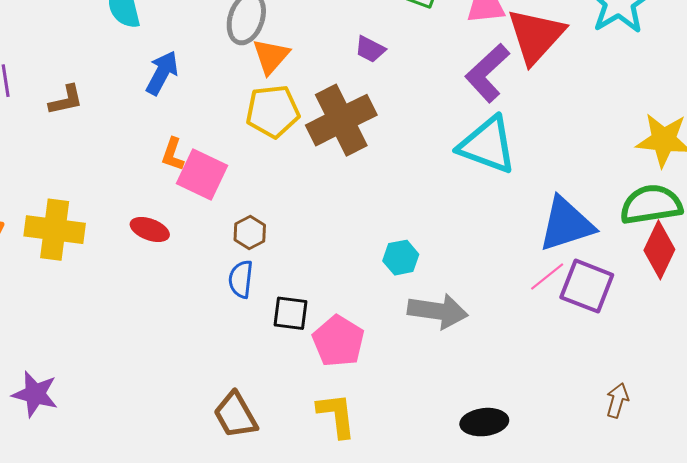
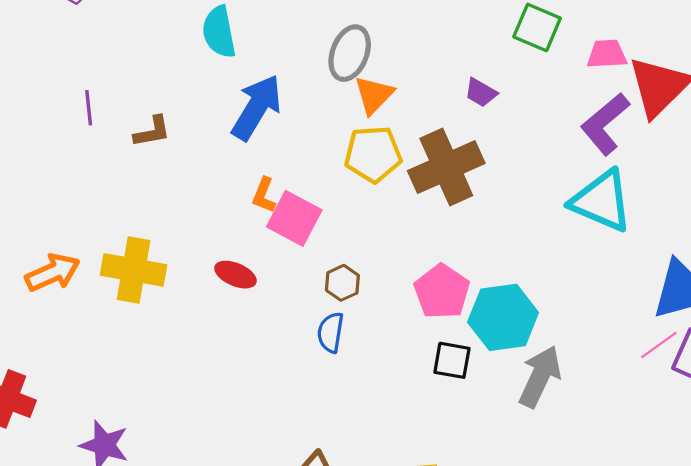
blue arrow: (162, 73) -> (257, 107), size x1.4
cyan hexagon: (401, 258) -> (503, 317), size x1.8
gray arrow: (438, 311) -> (540, 377), turned -76
black square: (290, 313) -> (452, 360), moved
pink pentagon: (338, 341) -> (442, 292), moved

